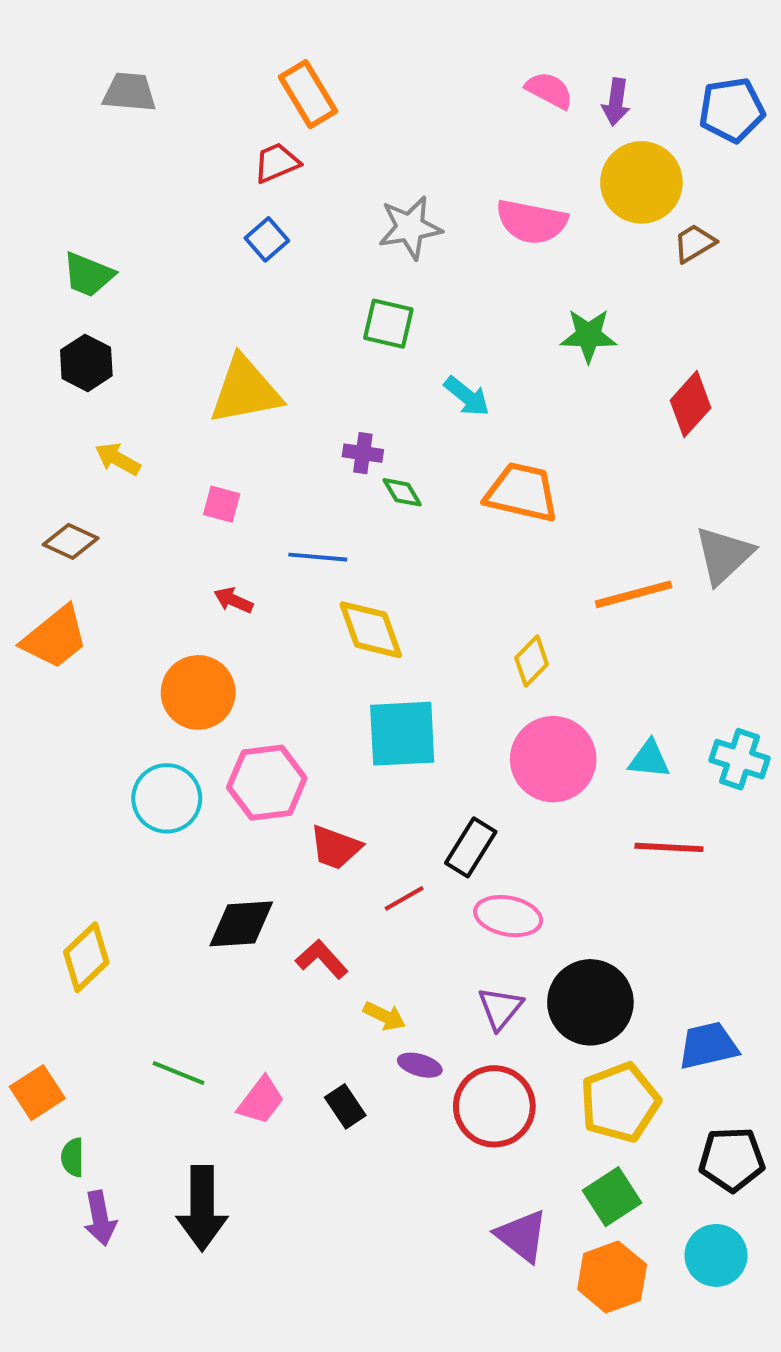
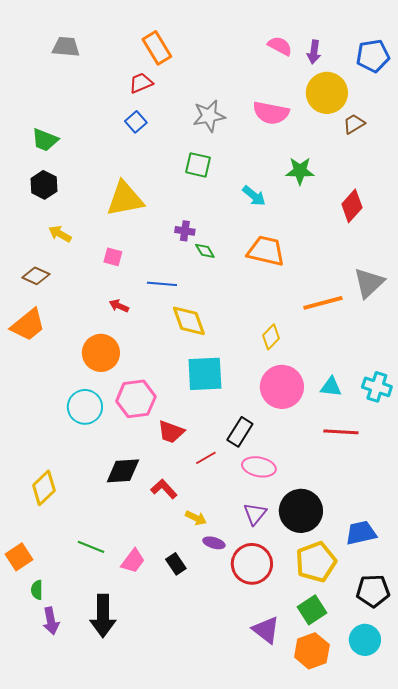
cyan arrow: (467, 396) -> (254, 196), moved

